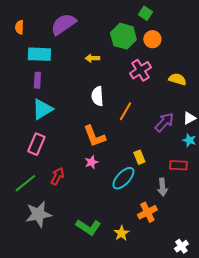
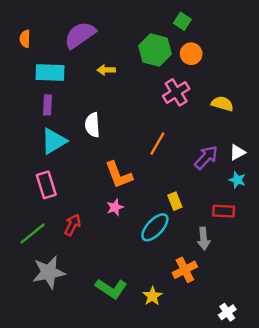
yellow arrow: (92, 58) -> (106, 70), moved
white semicircle: (97, 96) -> (92, 125), moved
pink rectangle: (36, 144) -> (46, 185), turned -40

